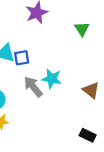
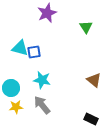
cyan star: (52, 79) -> (42, 80), moved
gray arrow: (33, 87) -> (42, 105), moved

